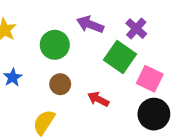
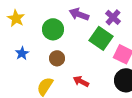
red arrow: (98, 99) -> (81, 81), moved

